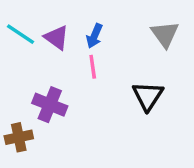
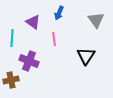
cyan line: (21, 34) -> (12, 38), moved, turned 60
blue arrow: (94, 36) -> (59, 13), moved

